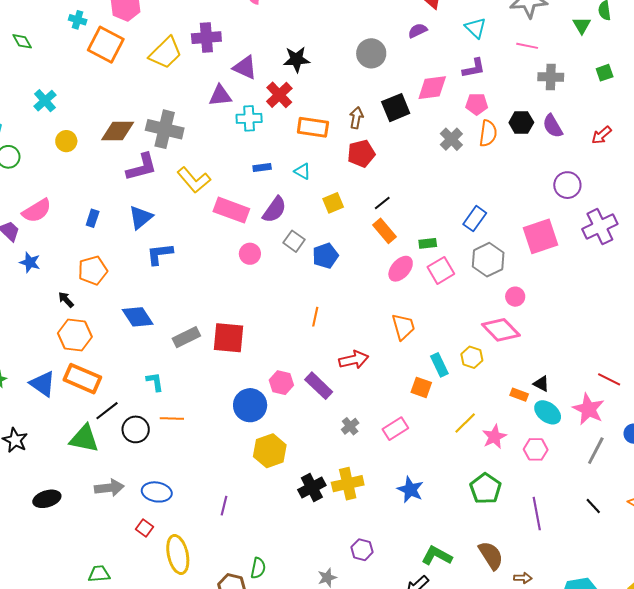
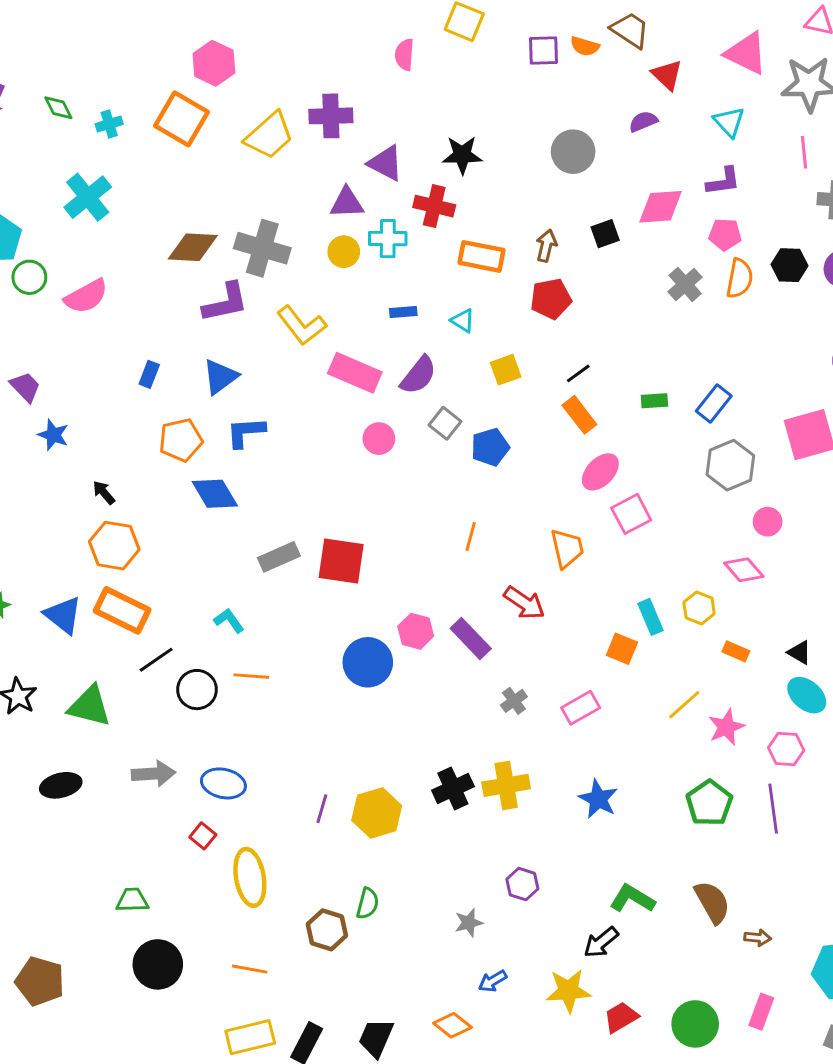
cyan cross: (78, 20) -> (109, 124), moved, turned -36
pink line: (527, 46) -> (804, 152), turned 70
red cross: (279, 95) -> (434, 206), turned -36
cyan cross: (45, 101) -> (88, 197), size x1.4
black square: (396, 108) -> (605, 234), size x0.7
yellow circle: (66, 141) -> (344, 252), moved
pink semicircle: (37, 211) -> (86, 296), moved
green rectangle: (428, 243) -> (654, 401), moved
orange pentagon: (93, 270) -> (181, 440), moved
pink square: (441, 270) -> (631, 514), moved
blue diamond: (138, 317) -> (215, 494), moved
orange trapezoid: (403, 327) -> (567, 548), moved
pink diamond: (501, 330) -> (744, 570), size x0.7
red arrow: (354, 360) -> (524, 603), turned 44
cyan L-shape: (155, 382) -> (229, 621), turned -30
orange rectangle: (519, 395) -> (736, 651), moved
green triangle: (84, 439) -> (89, 706), moved
yellow hexagon: (270, 451) -> (377, 813), moved
purple line: (537, 514) -> (773, 809), moved

